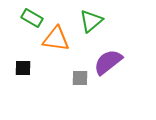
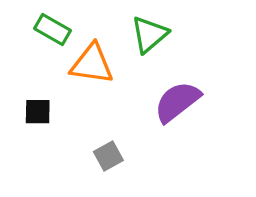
gray square: (80, 78) -> (108, 156), moved, turned -30

